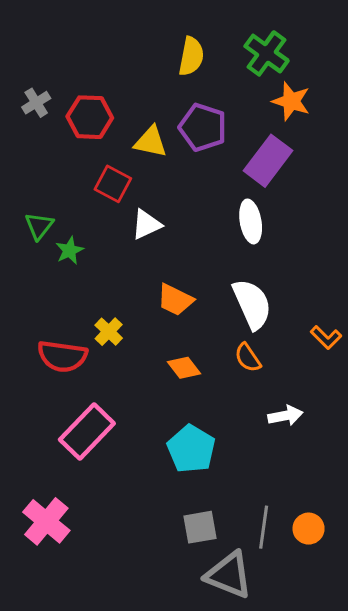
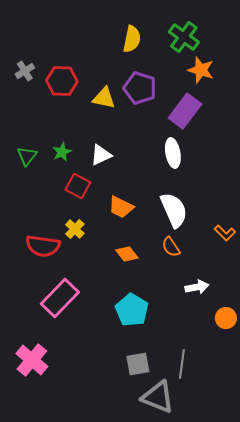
red square: (113, 184) -> (78, 186), moved
green star: (70, 250) -> (62, 152), moved
orange circle: (309, 529) -> (226, 318), moved

